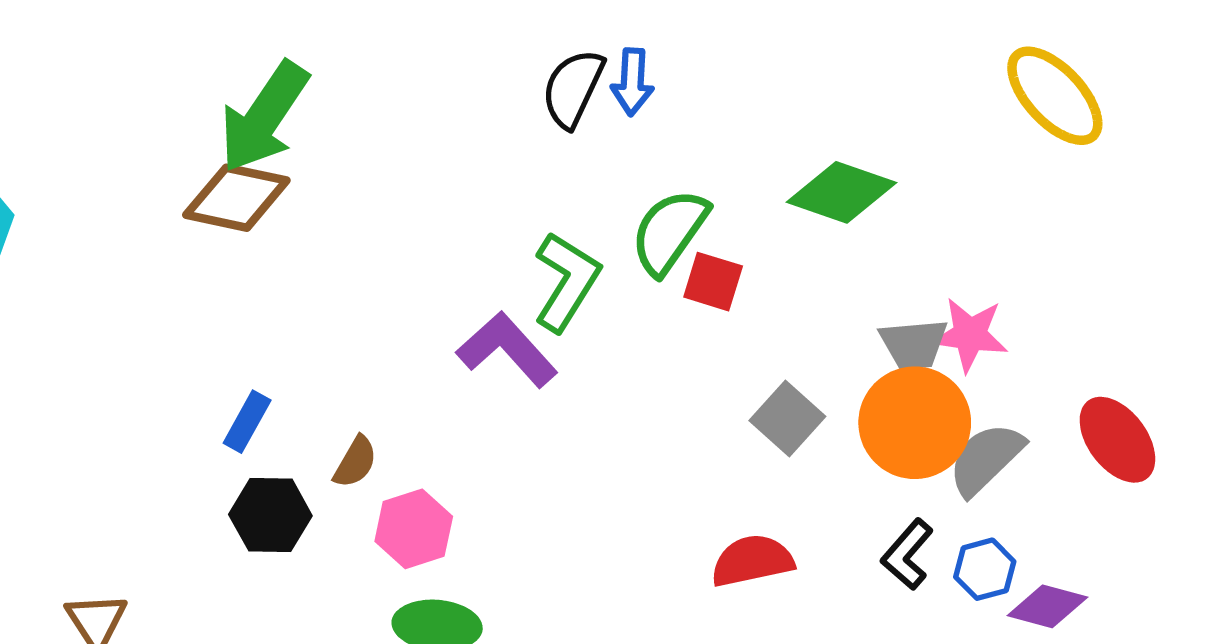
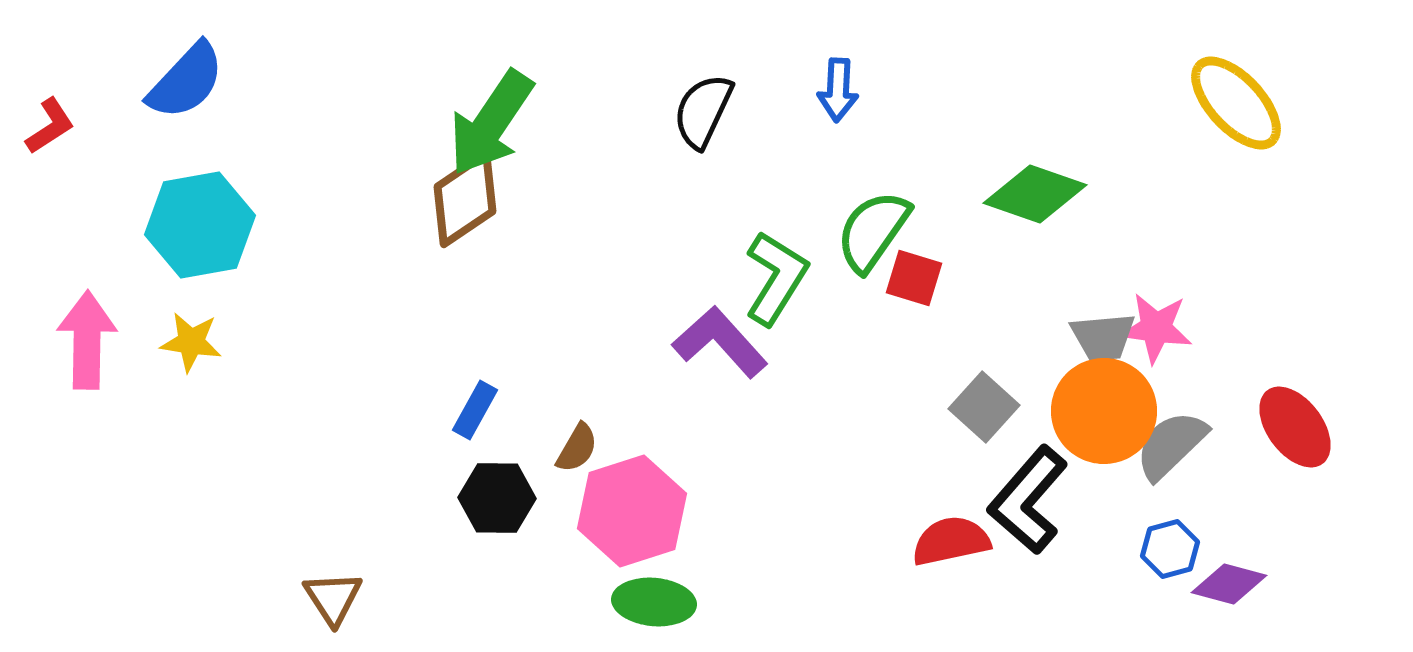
black semicircle: (573, 88) -> (703, 111), moved
brown diamond: (236, 198) -> (465, 199), turned -46
pink hexagon: (414, 529) -> (632, 511), size x1.5
black L-shape: (907, 554) -> (1028, 500), moved, size x1.6

